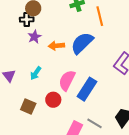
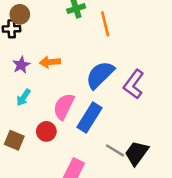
purple star: (34, 37) -> (21, 65), moved
blue semicircle: (82, 43) -> (100, 75), moved
gray line: (95, 123) -> (115, 150), moved

